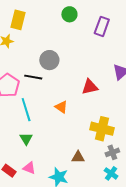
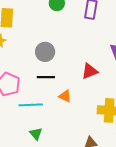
black line: (33, 77) -> (46, 77), moved
cyan line: (26, 110) -> (31, 105), turned -65

